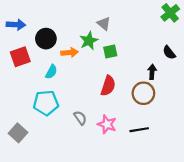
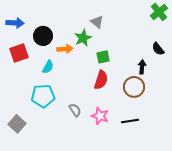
green square: (110, 51) -> (103, 57), moved

